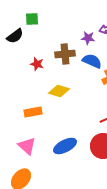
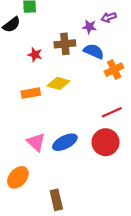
orange rectangle: (33, 112) -> (31, 93), moved
pink triangle: (27, 146) -> (36, 142), moved

